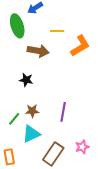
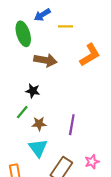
yellow line: (57, 31) -> (66, 26), moved
green line: (14, 119) -> (22, 112), moved
cyan triangle: (31, 134) -> (38, 148), turned -42

